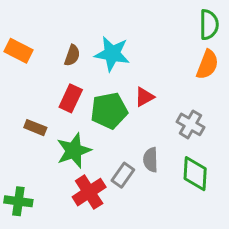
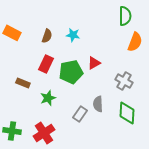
green semicircle: (209, 25) -> (125, 16), moved
cyan star: (112, 54) -> (73, 35), size x0.6
green star: (74, 151) -> (48, 98), size x0.7
red cross: (89, 192) -> (44, 133), moved

